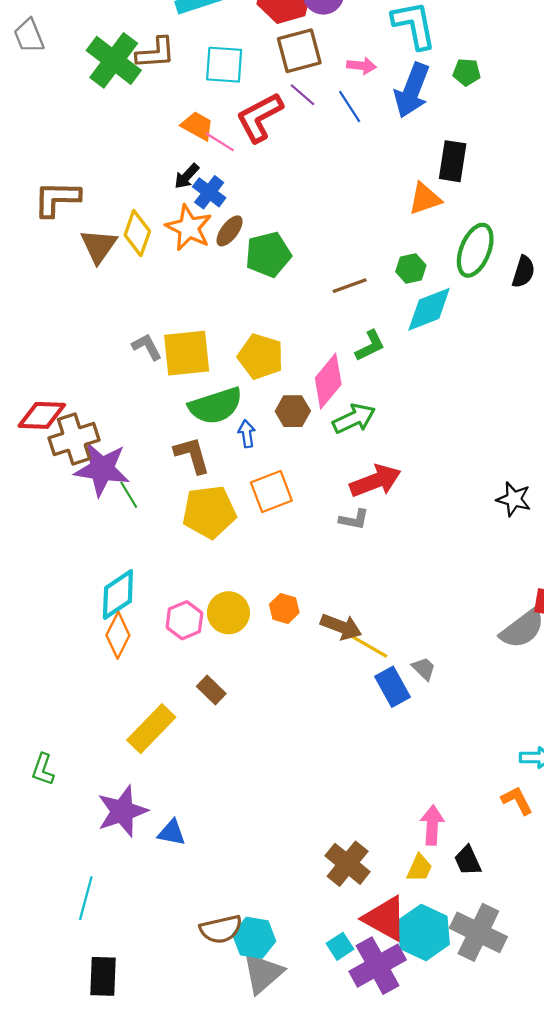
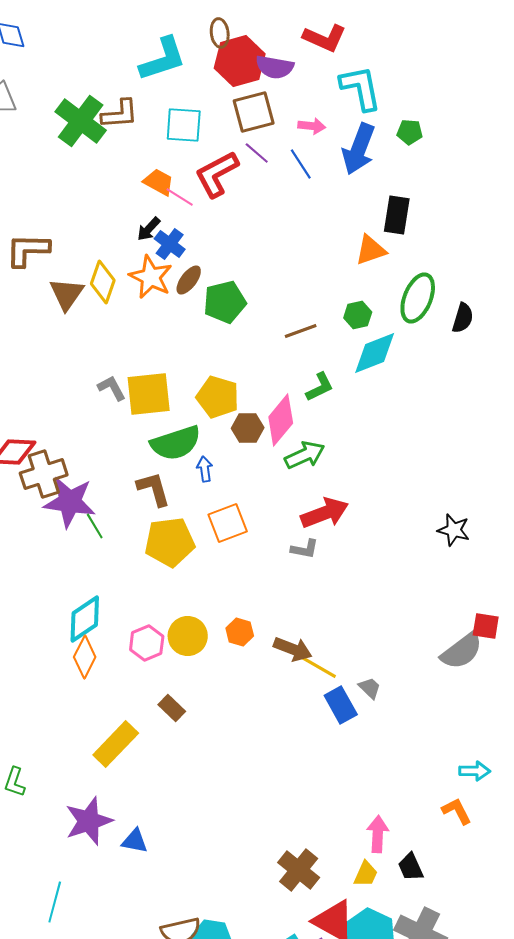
brown hexagon: (293, 411) -> (248, 428), moved

